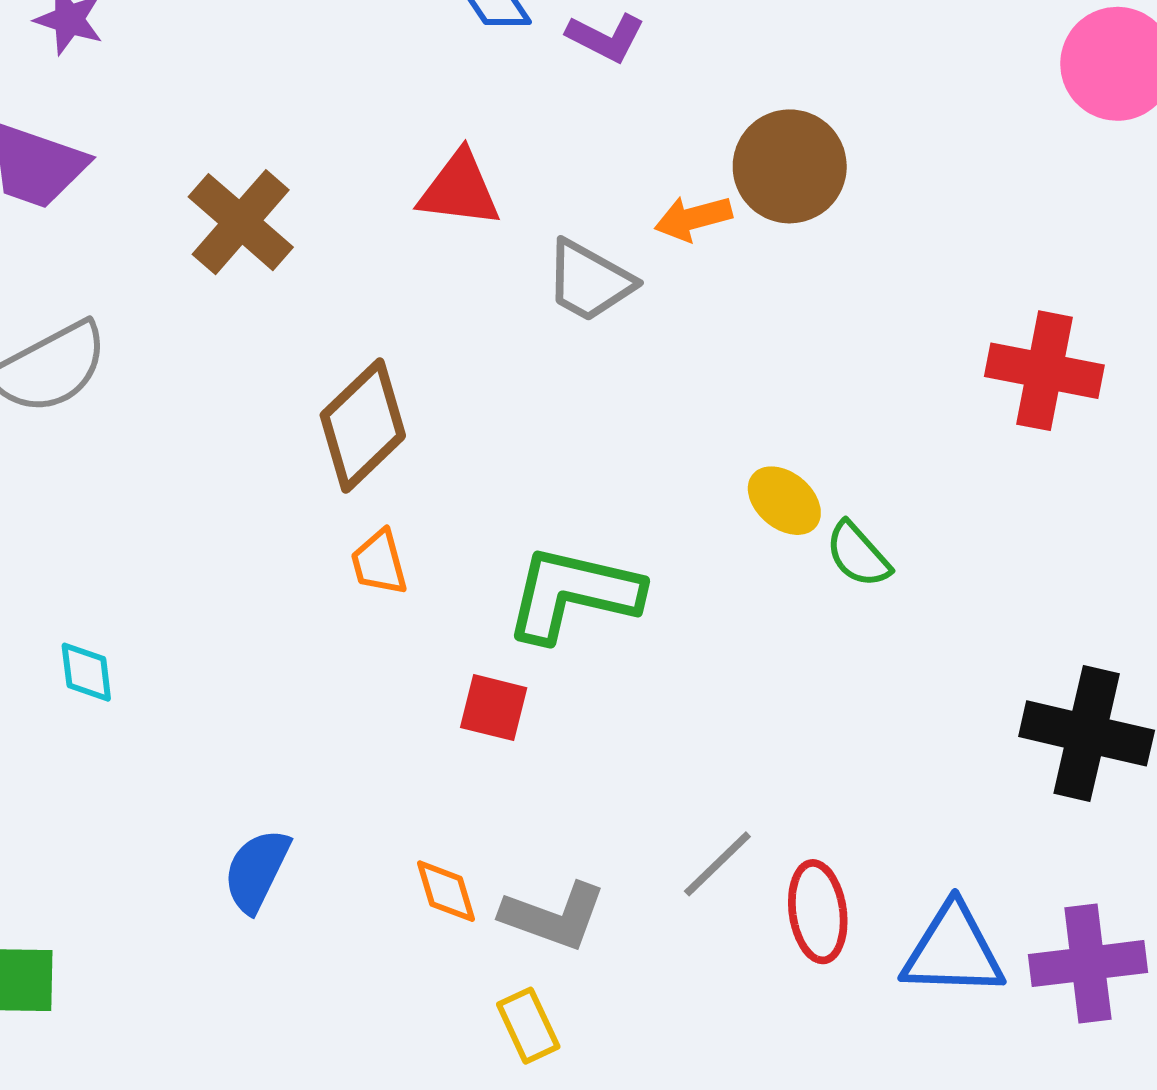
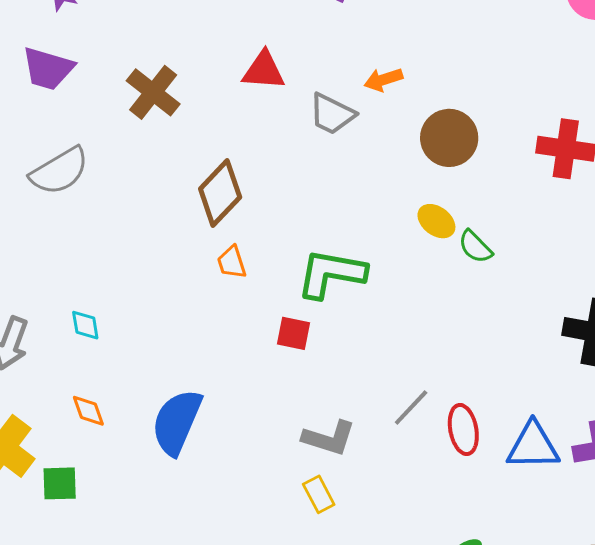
brown circle: (790, 166) -> (449, 138), moved
blue semicircle: (257, 870) -> (177, 422), size x1.5
orange diamond: (446, 891) -> (88, 411), moved

